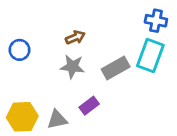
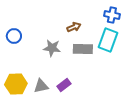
brown arrow: (75, 37) -> (74, 27), moved
gray rectangle: (116, 68) -> (83, 49), turned 30
purple rectangle: (89, 106) -> (64, 85), moved

